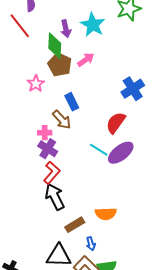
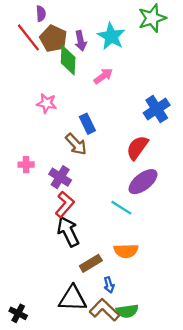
brown pentagon: (60, 65) -> (53, 39), moved
pink star: (36, 84) -> (47, 103), turned -30
pink cross: (45, 133) -> (26, 165), moved
cyan line: (99, 150) -> (121, 208), moved

